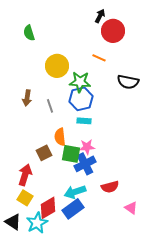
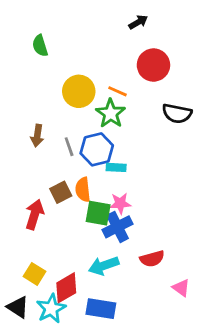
black arrow: (100, 16) -> (138, 22), turned 32
red circle: (113, 31) -> (153, 65), moved
orange line: (99, 58) -> (117, 91), moved
green star: (80, 82) -> (111, 113), turned 30
blue hexagon: (81, 99) -> (97, 149), moved
brown square: (44, 153) -> (61, 192), moved
red arrow: (25, 175) -> (34, 214), moved
blue rectangle: (73, 209) -> (101, 309), moved, turned 45

